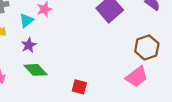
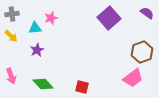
cyan triangle: (26, 20) -> (35, 28), turned 32
green diamond: (35, 70) -> (43, 84), moved

